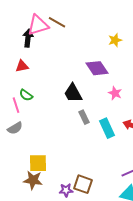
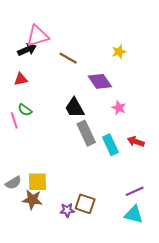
brown line: (57, 22) -> (68, 58), moved
black arrow: (28, 38) -> (27, 50), turned 60
gray rectangle: (84, 117) -> (86, 133), size x1.6
gray semicircle: (15, 128) -> (13, 183), moved

